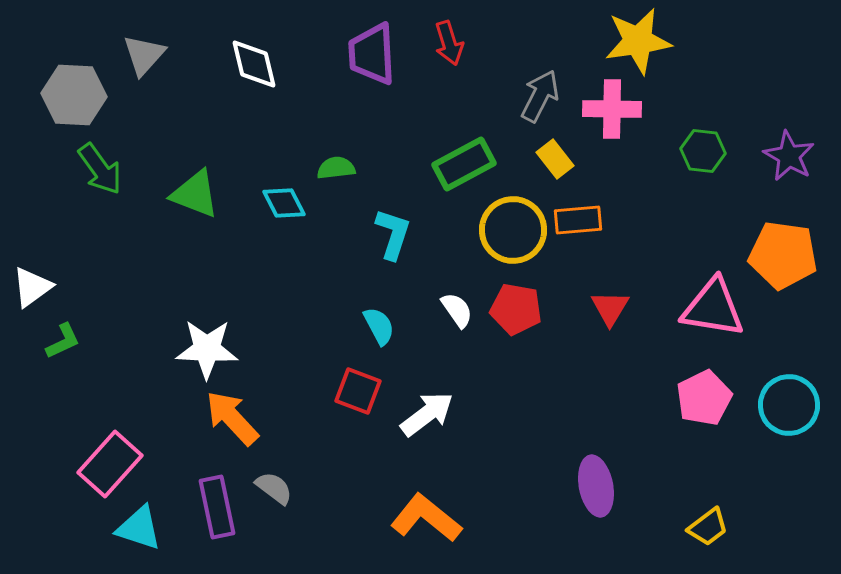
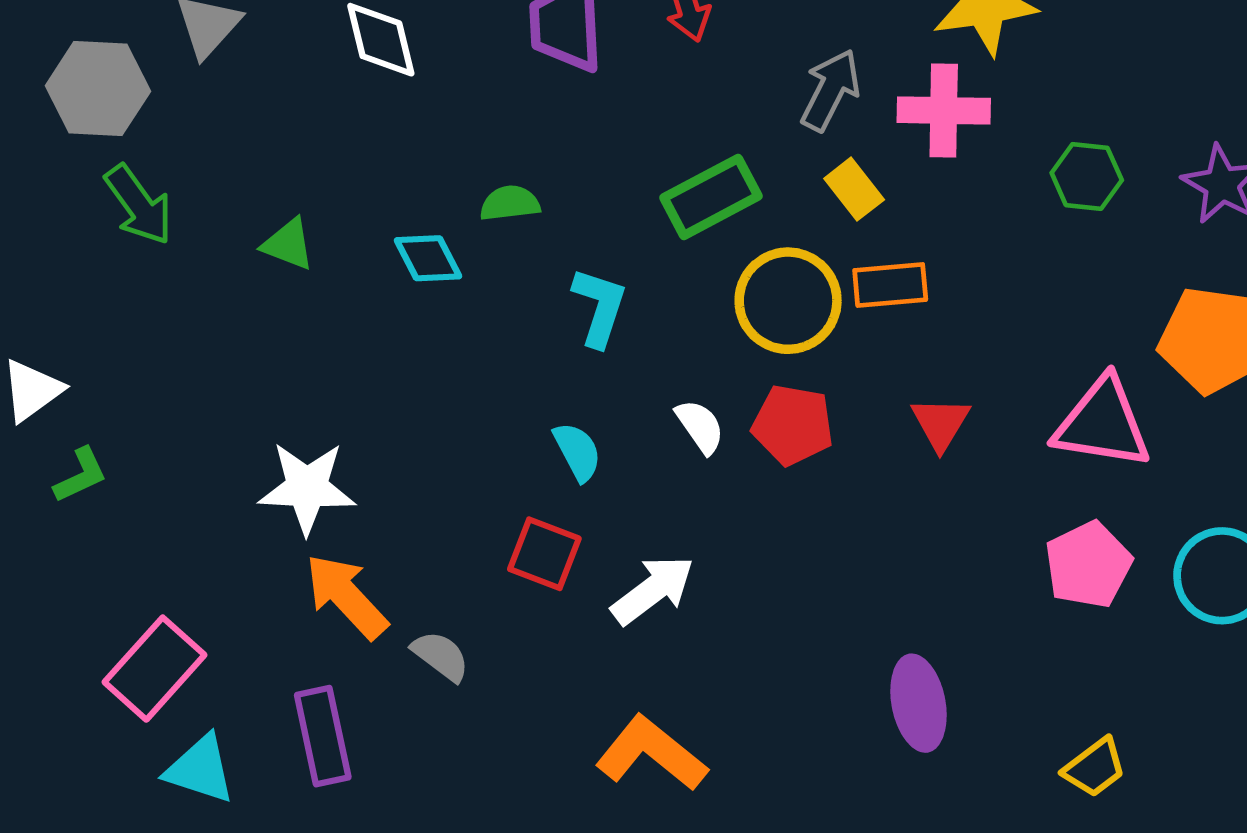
green triangle: (195, 194) -> (288, 244), size x0.7
gray semicircle: (274, 488) -> (441, 656), moved

